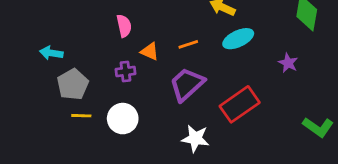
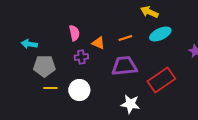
pink semicircle: (124, 26) -> (74, 33), moved
gray pentagon: (73, 84) -> (44, 66), turned 30
purple trapezoid: (187, 84) -> (124, 66), turned 36

